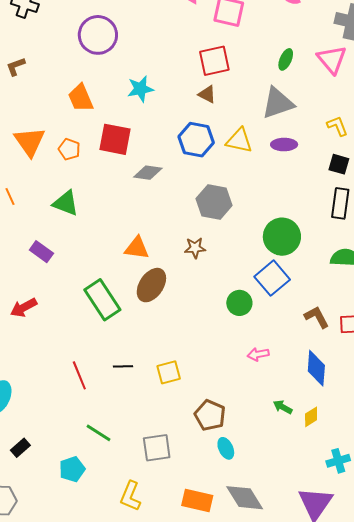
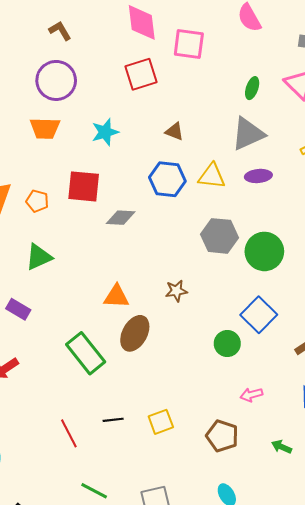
red square: (214, 61) -> (141, 74), moved
orange trapezoid: (81, 98) -> (45, 128), moved, turned -60
gray hexagon: (214, 202) -> (219, 236), moved
green triangle: (66, 203) -> (39, 257), turned -40
green circle: (282, 237) -> (264, 251), moved
brown pentagon: (210, 415) -> (222, 436), moved

